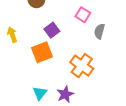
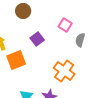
orange square: (42, 52) -> (16, 60), moved

